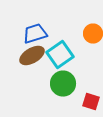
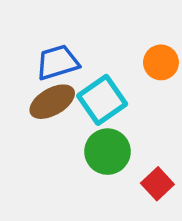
red square: (91, 102) -> (157, 184), turned 30

